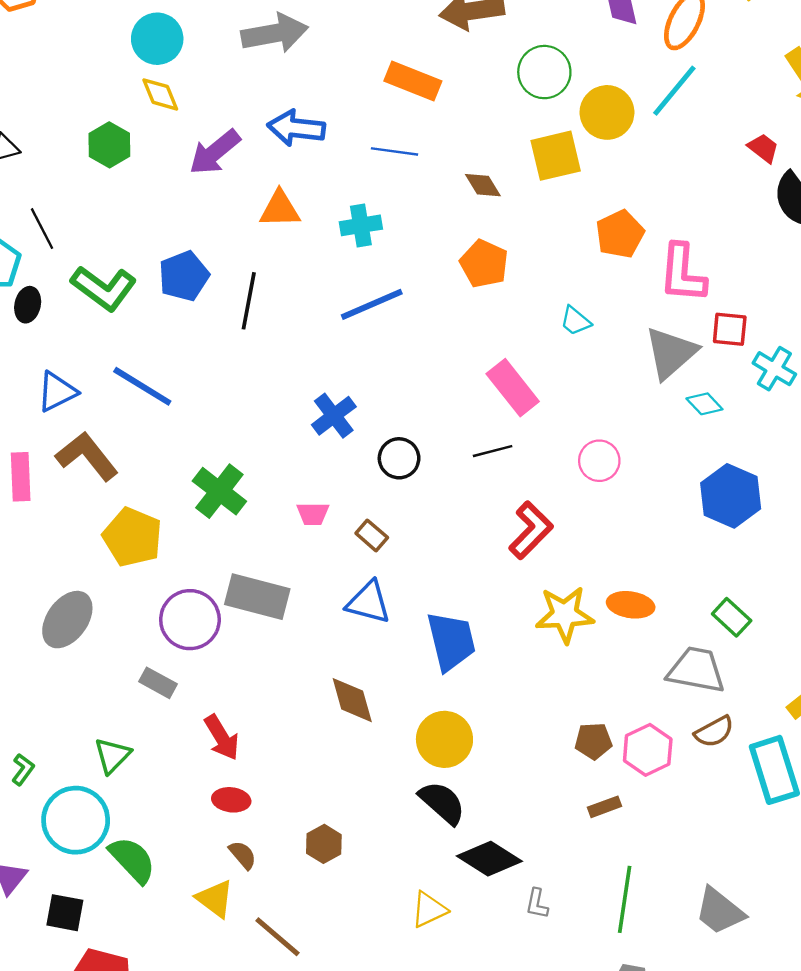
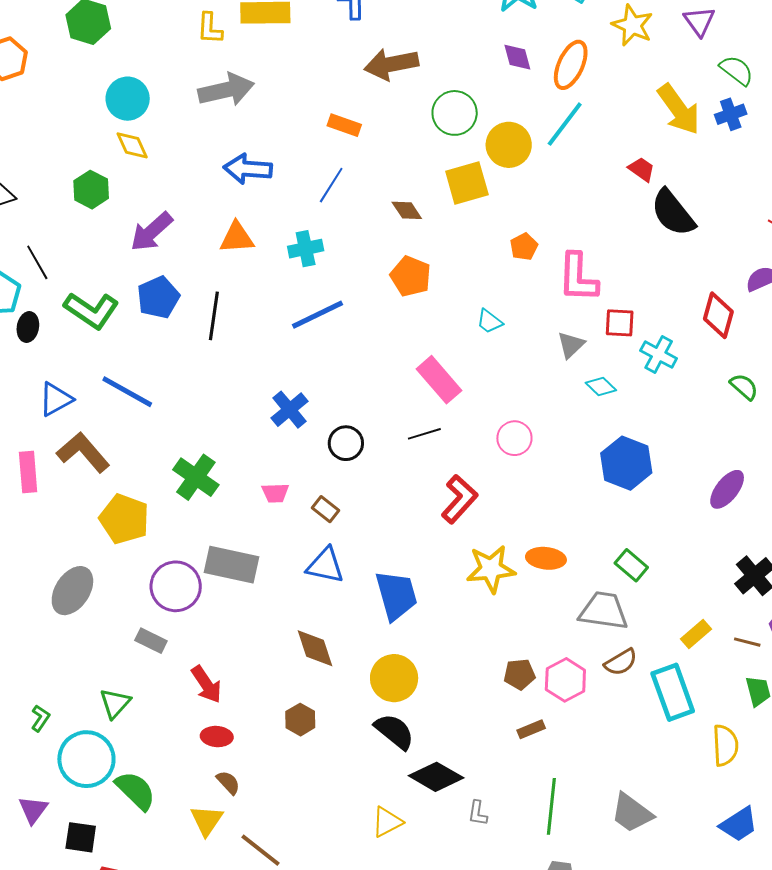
orange rectangle: (413, 81) -> (344, 125), size x0.7
blue line: (394, 151) -> (331, 185), turned -63
purple arrow: (215, 152) -> (151, 232), moved
orange pentagon: (620, 234) -> (524, 247), size x0.7
gray triangle: (671, 353) -> (571, 345), size x0.6
brown hexagon: (324, 844) -> (300, 720), moved
yellow triangle: (215, 899) -> (207, 820), turned 30

